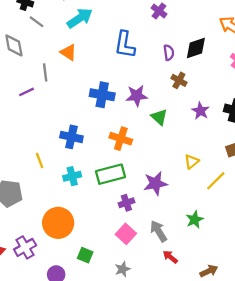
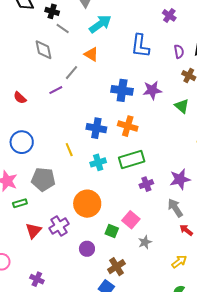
gray line: (45, 72) -> (71, 73), turned 49
green triangle: (159, 117) -> (182, 106), moved
orange cross: (121, 139) -> (128, 126), moved
purple star: (155, 183) -> (180, 179), moved
pink square: (126, 234) -> (131, 220), moved

